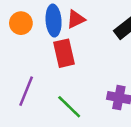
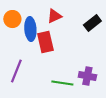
blue ellipse: (54, 21) -> (30, 29), moved
green line: (69, 107) -> (62, 83), moved, turned -35

